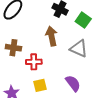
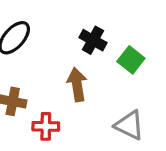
gray triangle: (79, 49) -> (129, 125), moved

